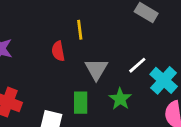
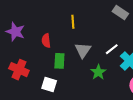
red semicircle: (58, 51) -> (46, 41), moved
green rectangle: (81, 103) -> (59, 61), moved

